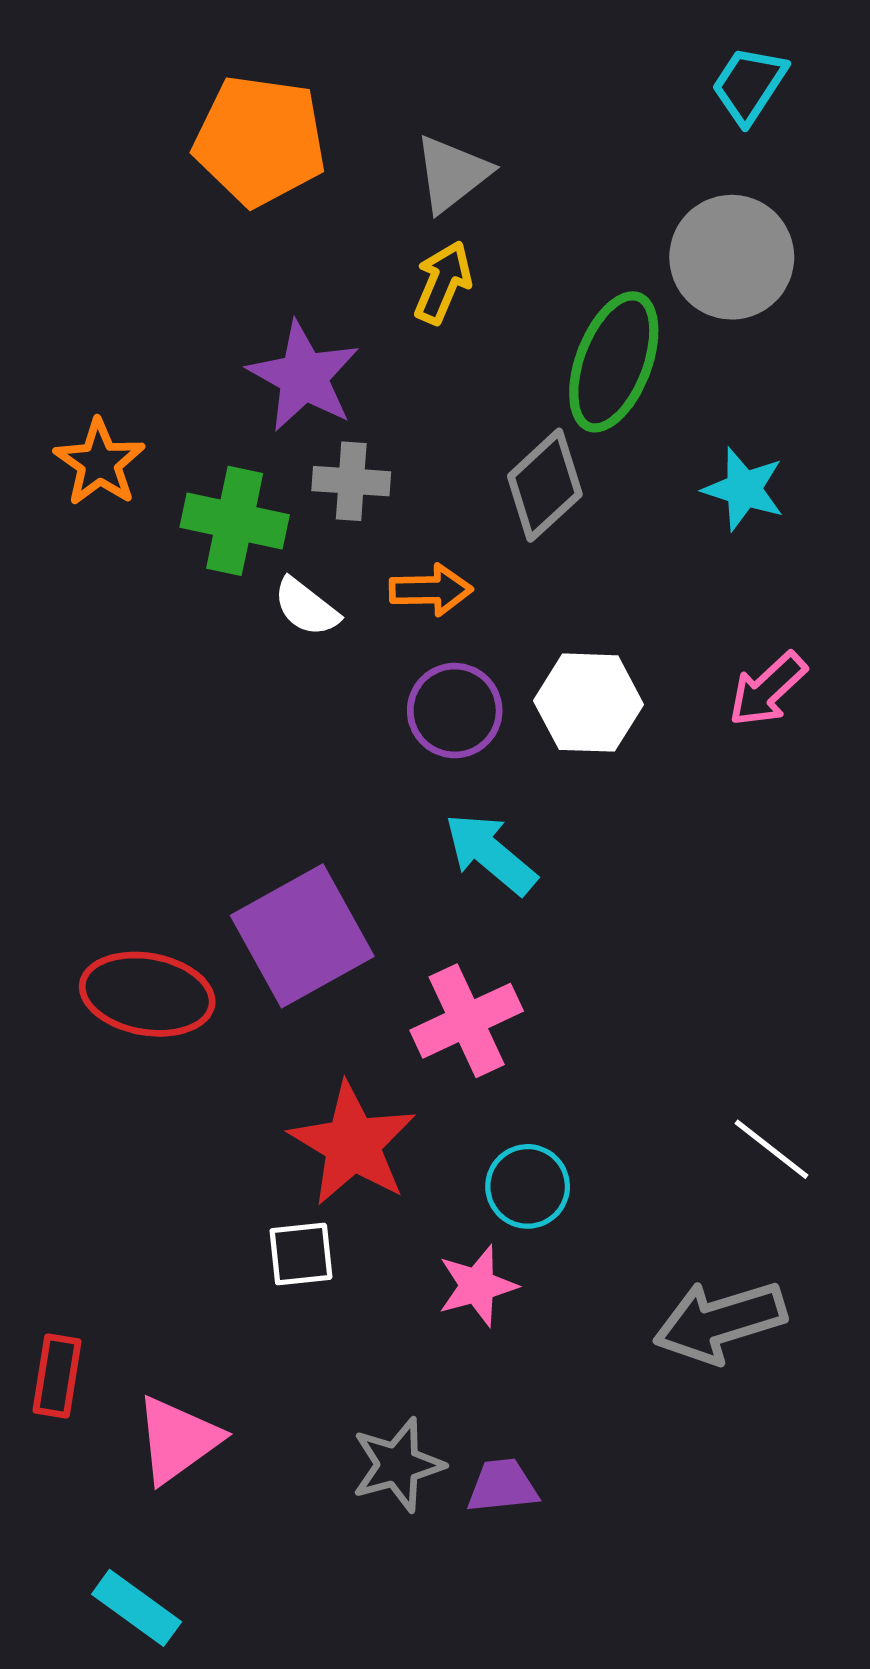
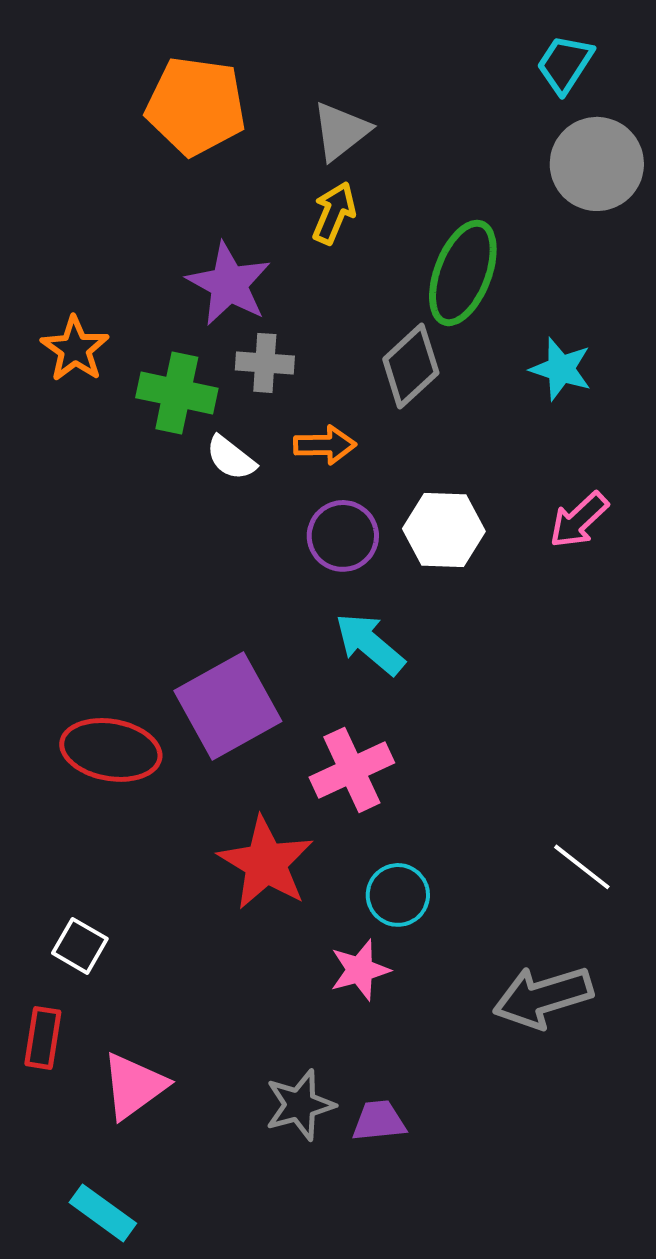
gray circle: (732, 257) -> (597, 164), moved
white square: (301, 1254) -> (80, 946), moved, turned 36

